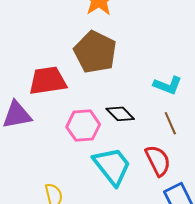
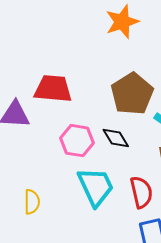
brown pentagon: (95, 52) -> (132, 94), moved

